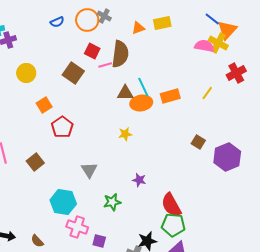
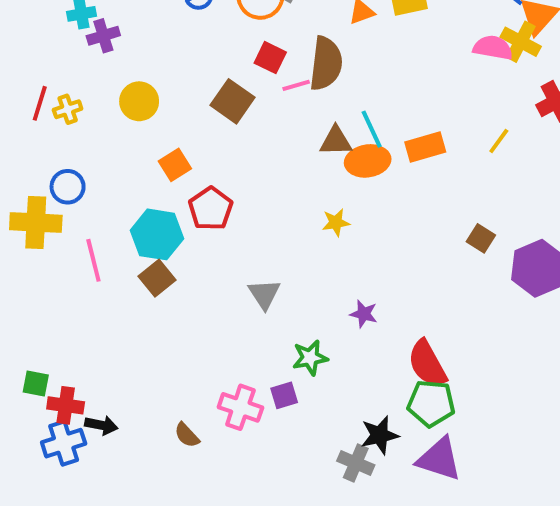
cyan hexagon: (63, 202) -> (157, 234), moved
brown semicircle: (37, 241) -> (187, 435), moved
purple square: (99, 241) -> (284, 395), moved, turned -32

